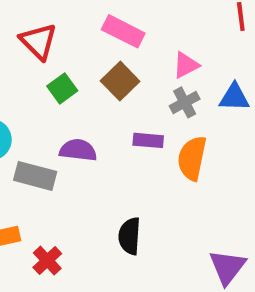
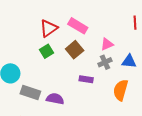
red triangle: (39, 41) -> (49, 28), moved, turned 36
purple semicircle: (78, 150) -> (55, 99), moved
orange semicircle: (192, 158) -> (121, 90), moved

